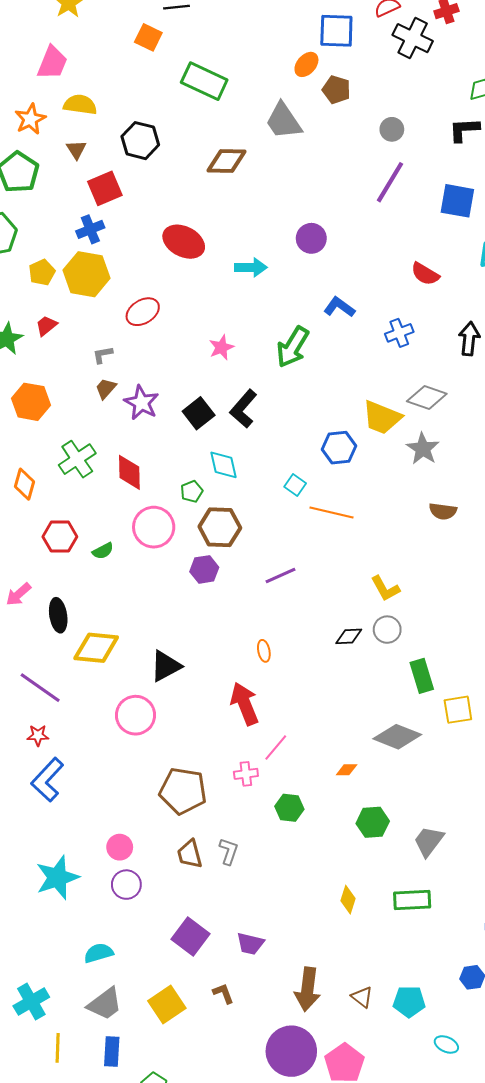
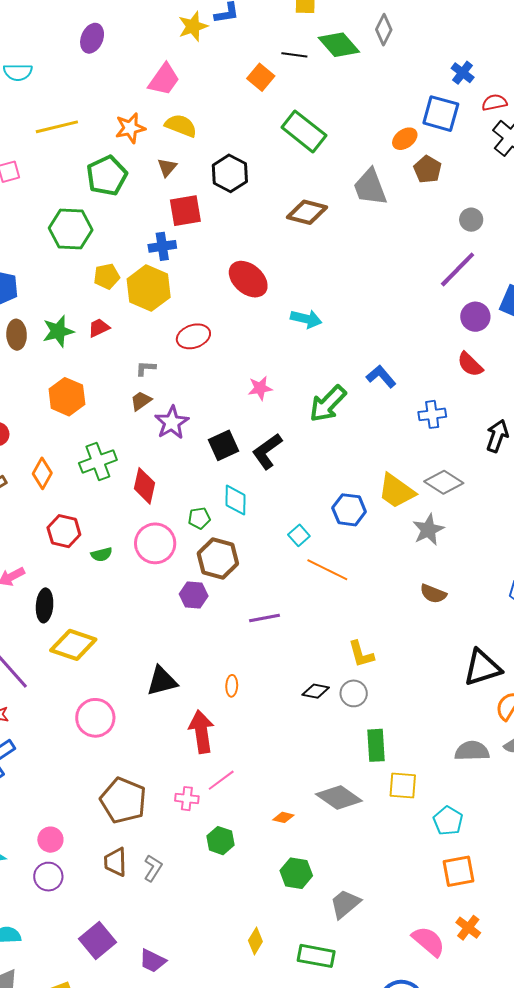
purple circle: (311, 238) -> (475, 317), moved
black triangle: (166, 666) -> (162, 681), moved

